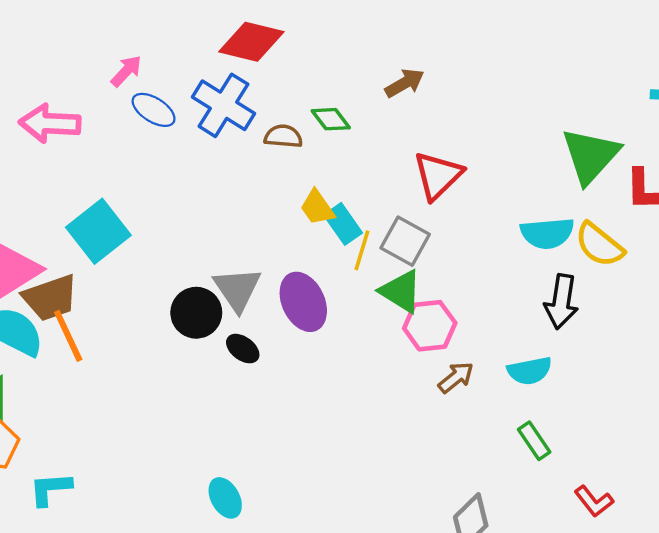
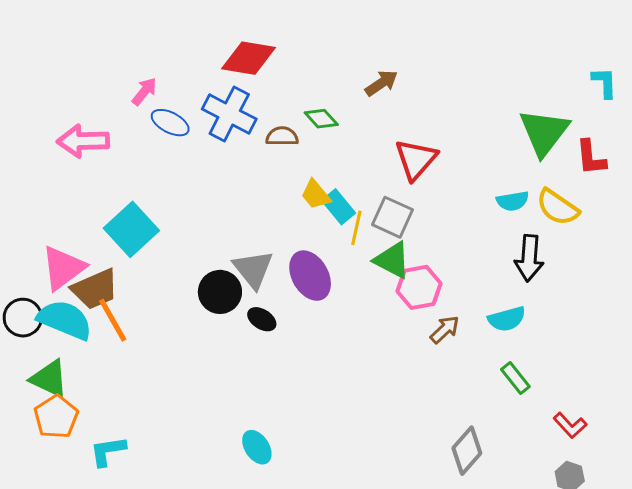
cyan semicircle: (547, 233) -> (513, 201), size x0.7

